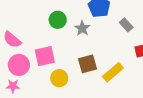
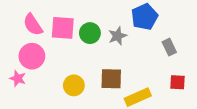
green circle: (58, 20) -> (90, 33), moved
pink square: (45, 56) -> (63, 28), moved

